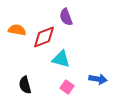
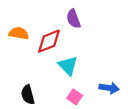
cyan triangle: (61, 59) -> (68, 66), turned 30

